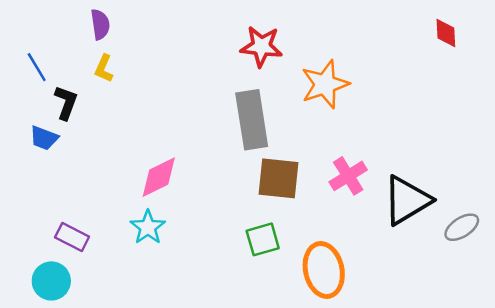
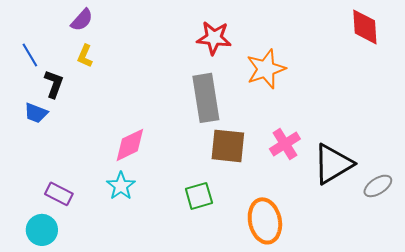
purple semicircle: (100, 24) -> (82, 20), turned 50
red diamond: (446, 33) -> (365, 27), size x1.5
green square: (263, 239) -> (199, 196), moved

